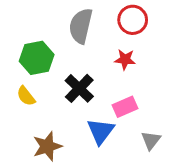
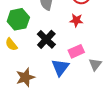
gray triangle: (151, 140) -> (95, 64), moved

